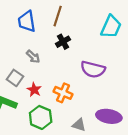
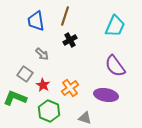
purple semicircle: (93, 69) -> (115, 66), moved, turned 40
orange cross: (63, 93) -> (70, 88), turned 30
purple ellipse: (109, 116) -> (106, 95), moved

